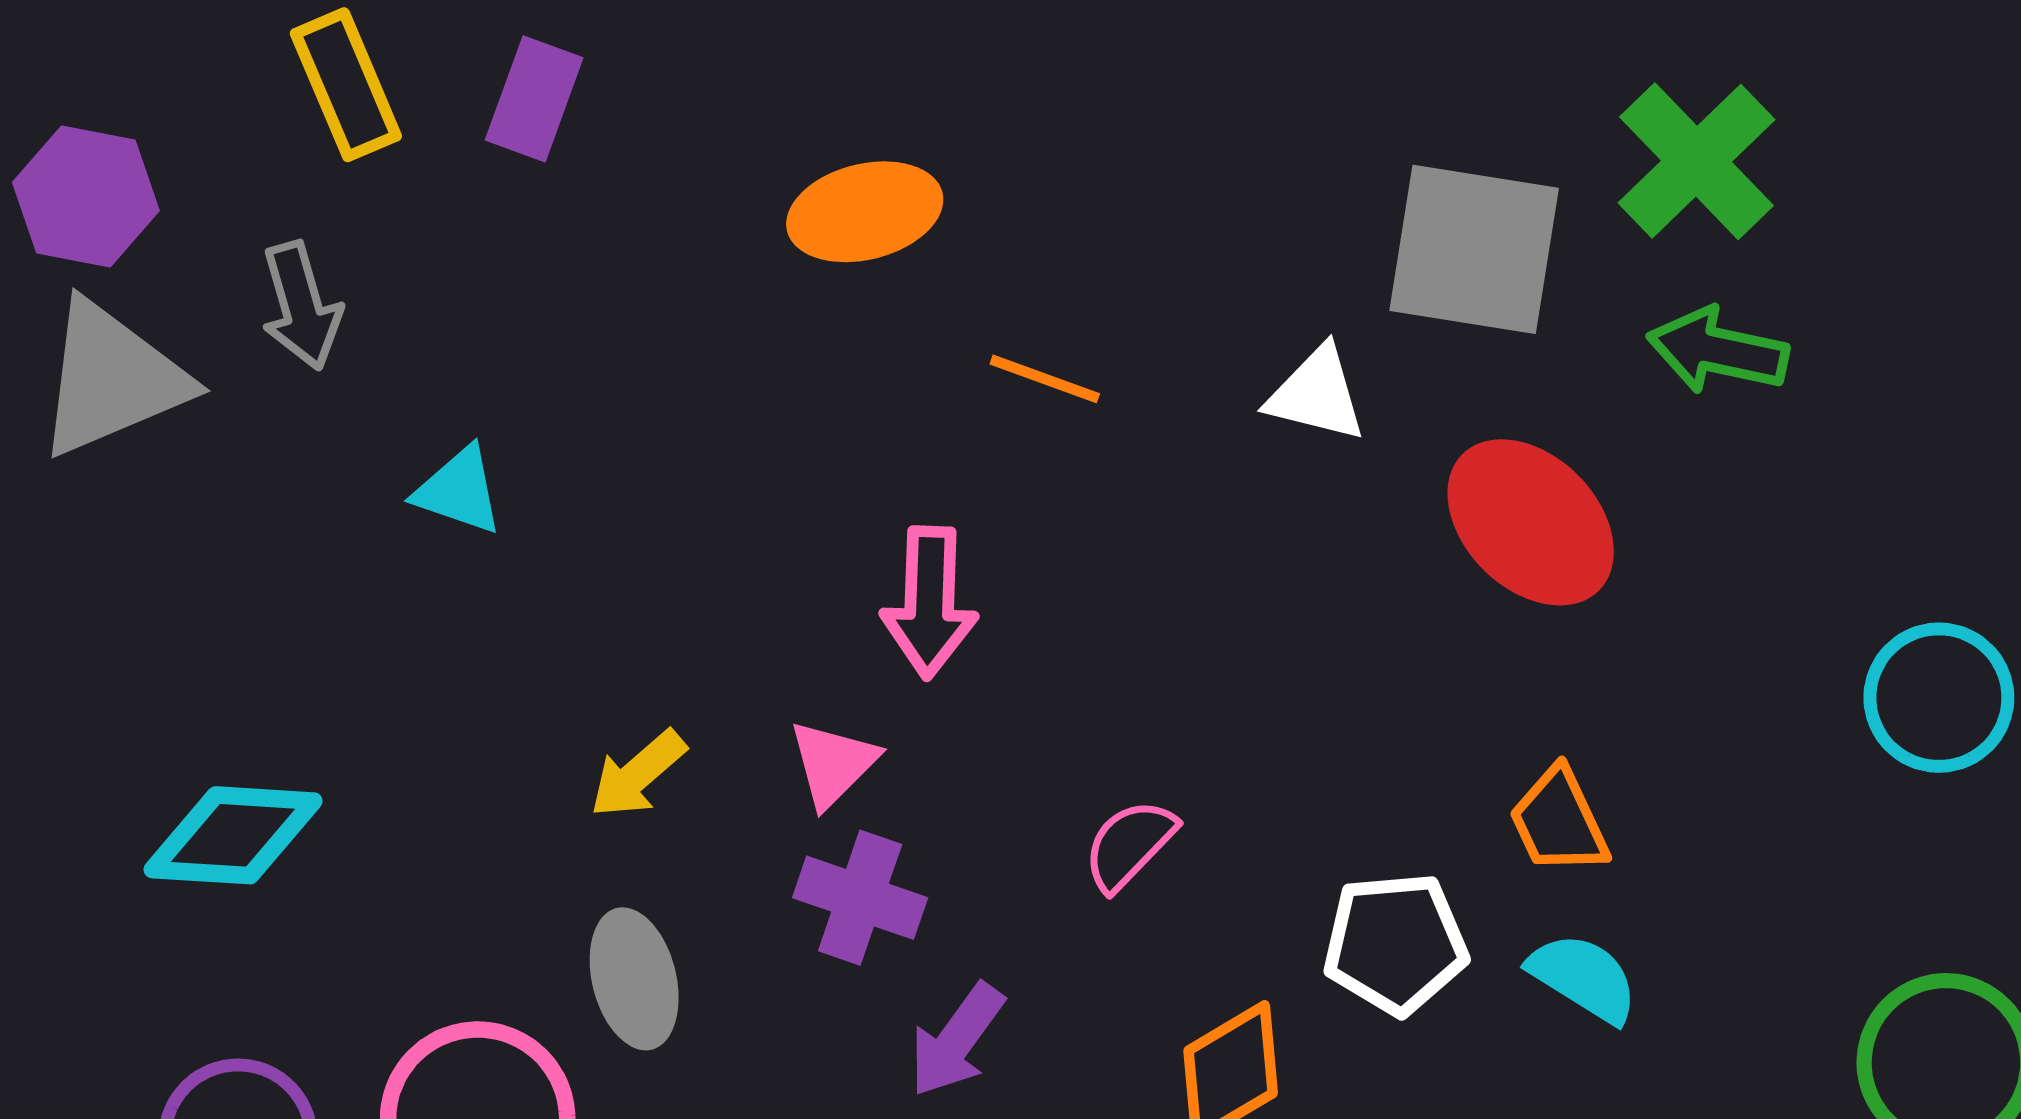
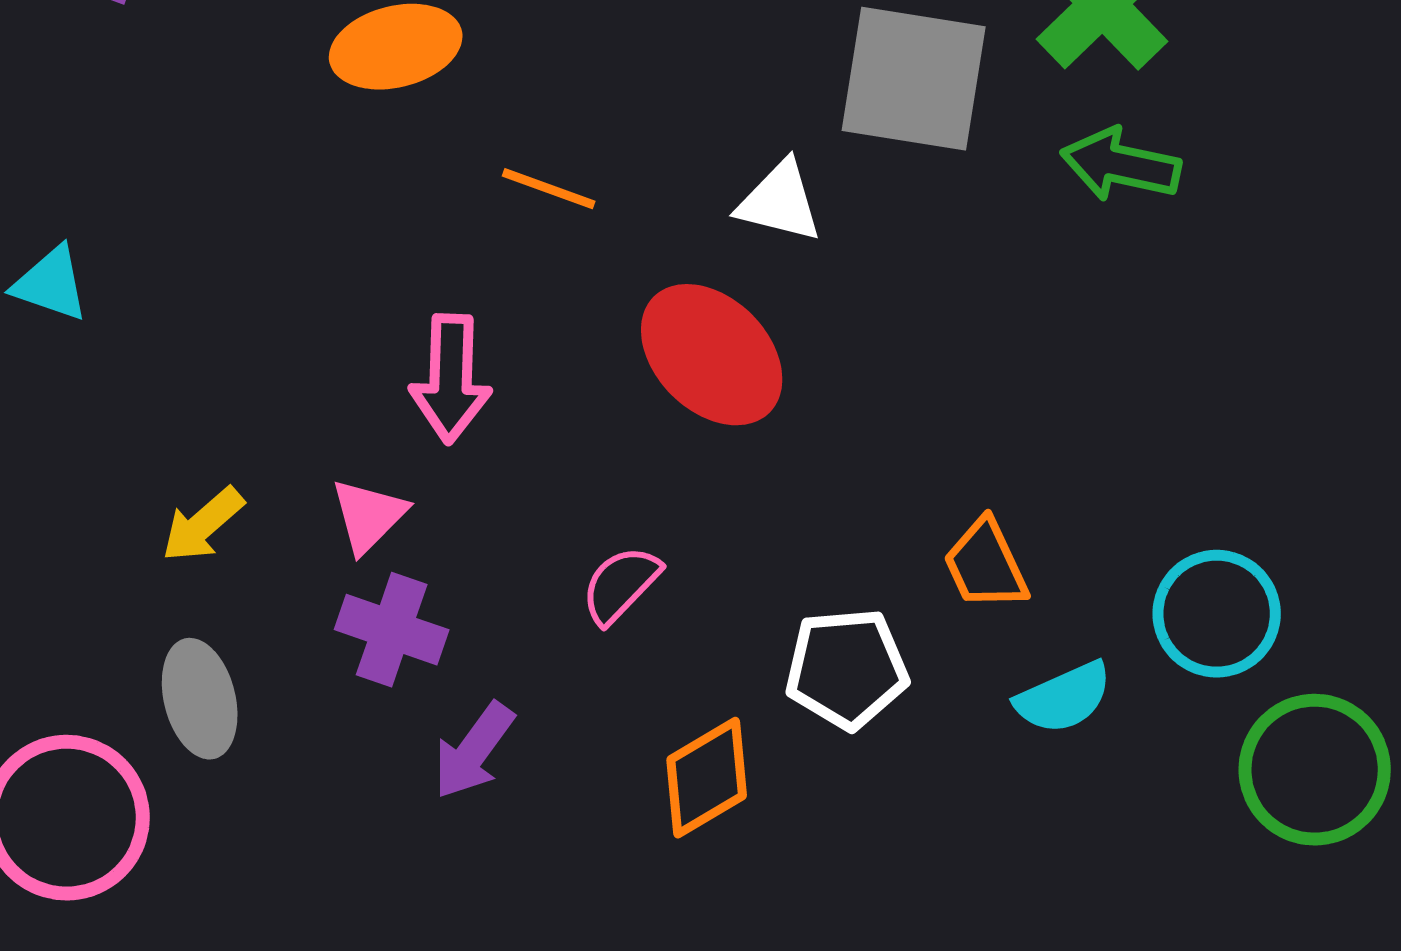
red ellipse: (1531, 522) -> (712, 355), moved
cyan circle: (1939, 698) -> (1217, 614), moved
cyan semicircle: (1584, 978) -> (1064, 698), moved, turned 124

